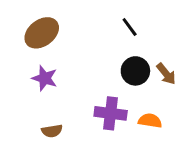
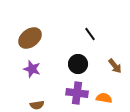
black circle: (135, 71) -> (78, 64), moved

